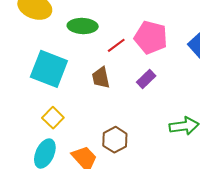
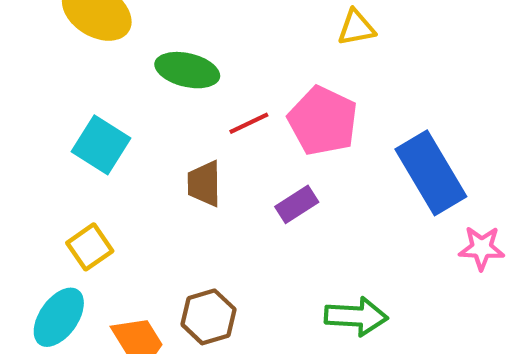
cyan square: (49, 69) -> (101, 145), size x0.7

